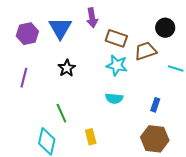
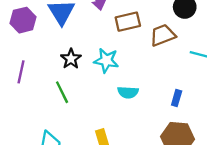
brown rectangle: (116, 38) -> (128, 22), turned -30
cyan star: (117, 65) -> (106, 60), moved
green line: (61, 113) -> (62, 92), moved

